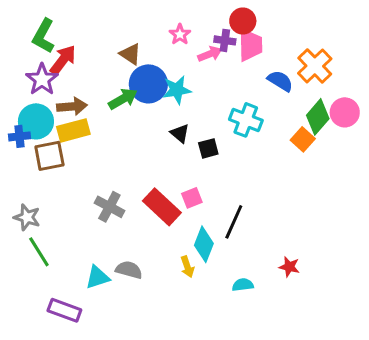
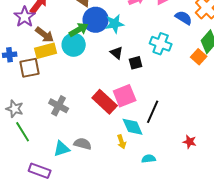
brown arrow: (72, 106) -> (45, 35), turned 42
cyan circle: (36, 121) -> (74, 45), moved
pink square: (192, 198) -> (125, 96), size x1.6
gray cross: (109, 207) -> (59, 106), moved
cyan diamond: (204, 244) -> (133, 127), turned -45
cyan semicircle: (243, 285) -> (149, 159), moved

